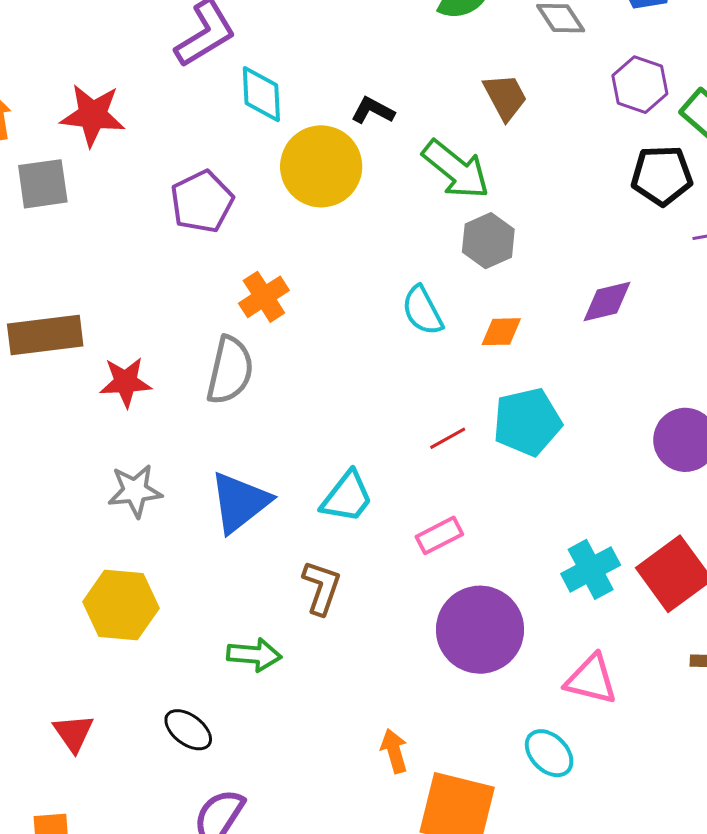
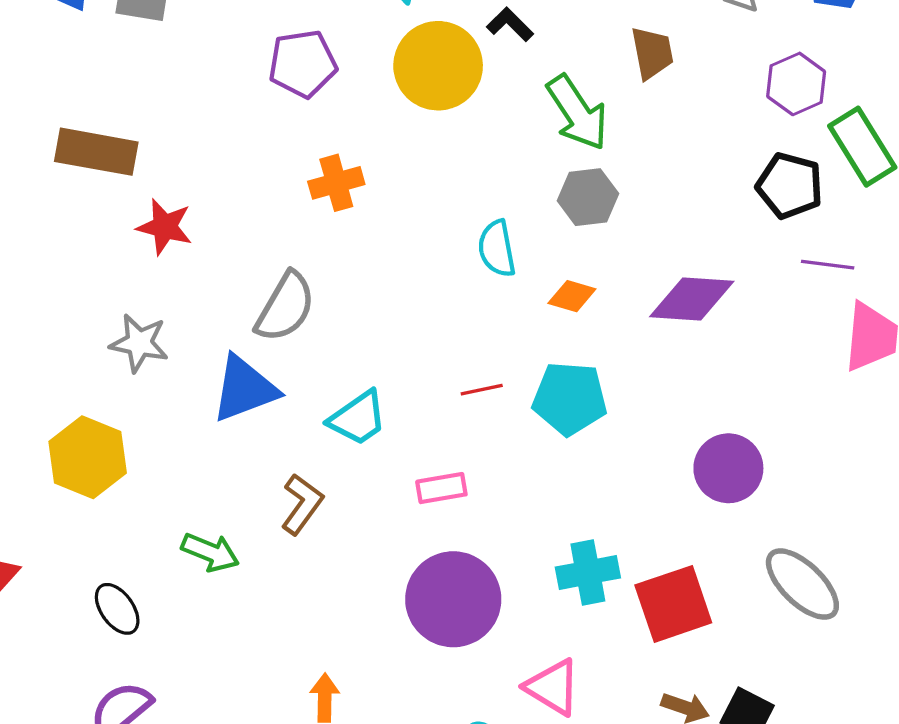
purple diamond: (607, 301) -> (692, 299), size x1.4
gray semicircle: (230, 370) -> (285, 307), moved

